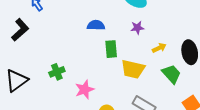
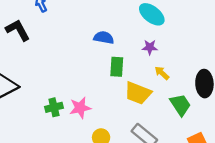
black L-shape: (20, 30) -> (18, 30), turned -85
yellow arrow: (159, 48) -> (162, 73), moved, turned -120
green cross: (57, 72) -> (54, 107), moved

